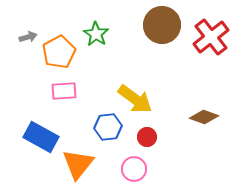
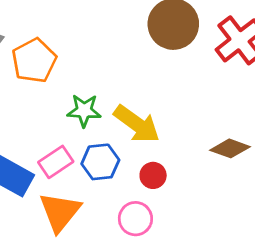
green star: (96, 34) -> (84, 111), moved, turned -30
pink rectangle: (64, 91) -> (56, 162), moved, turned -30

